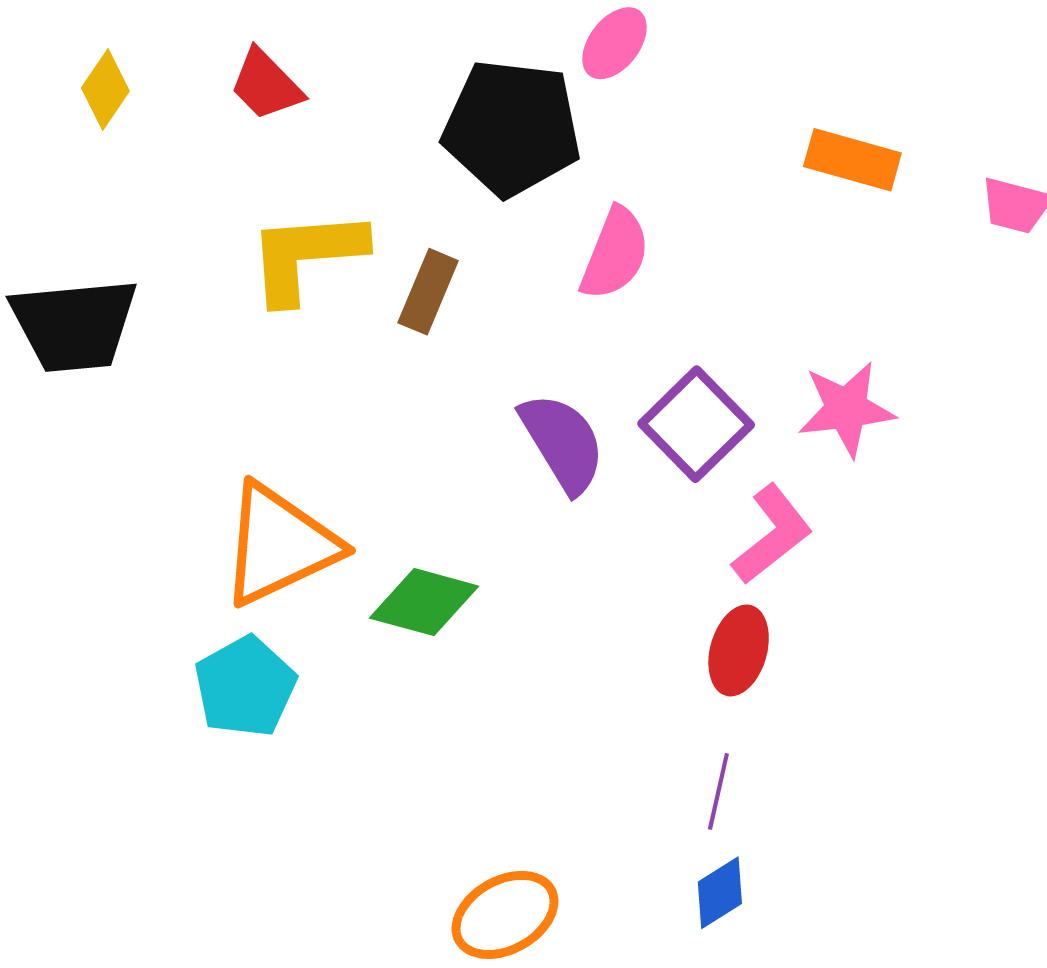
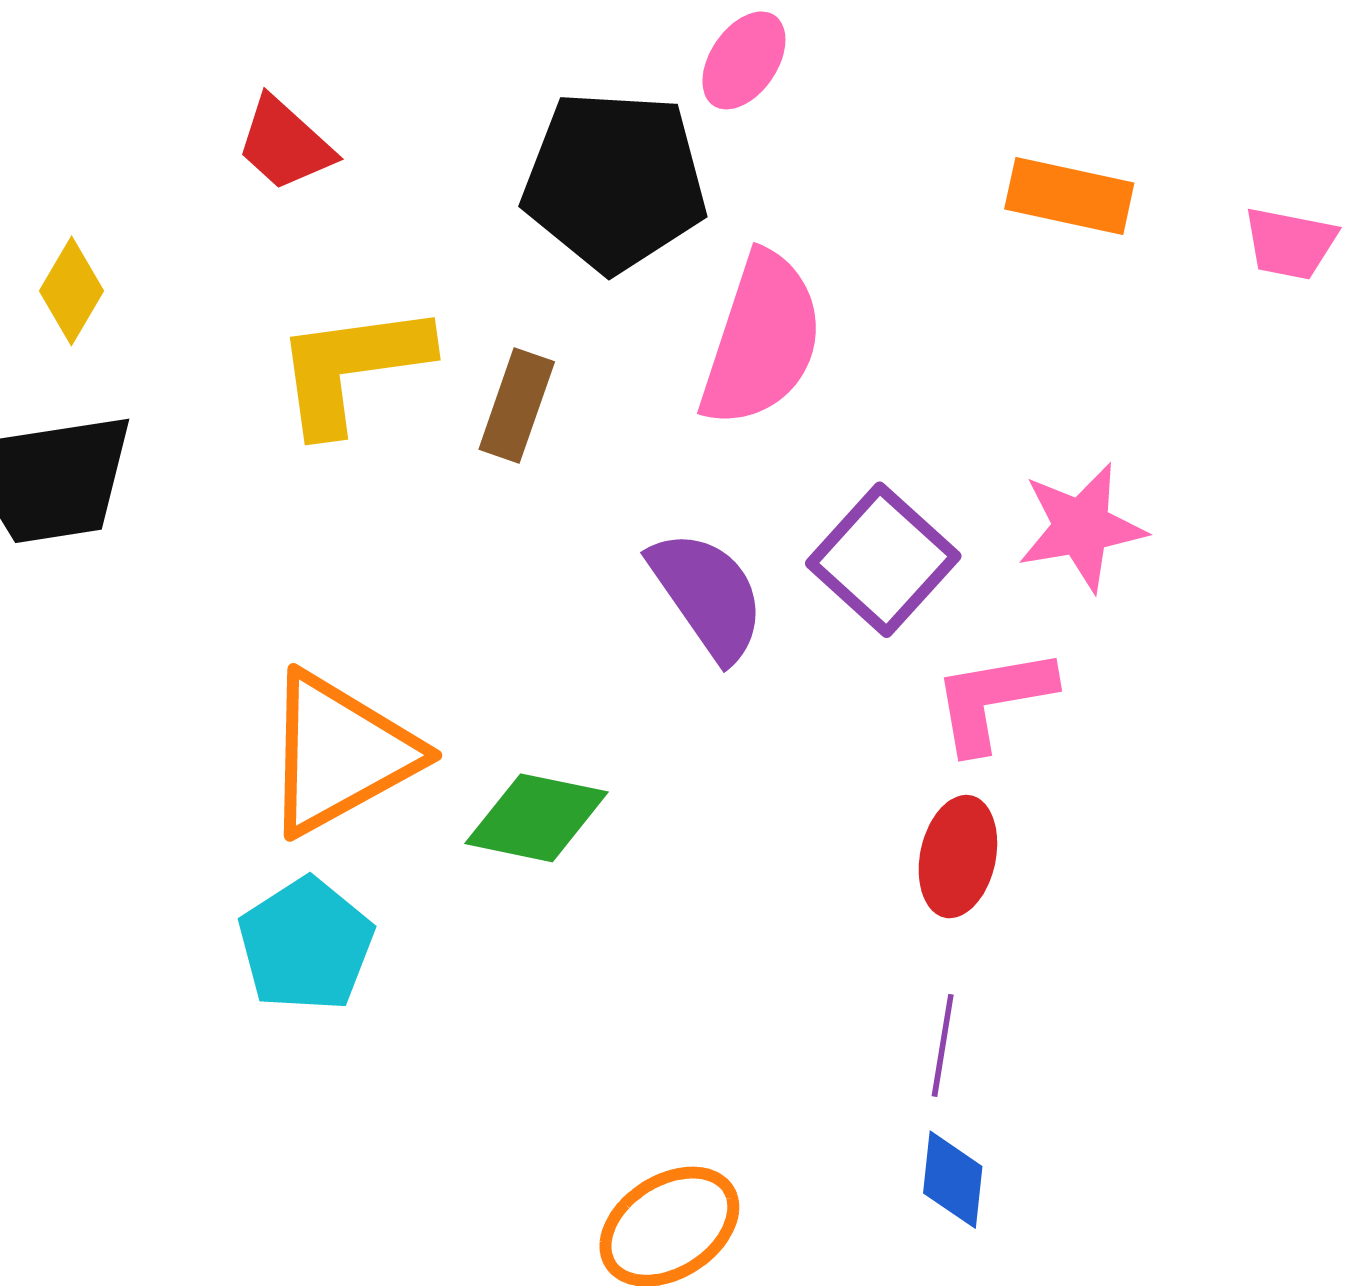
yellow diamond: (105, 89) -> (71, 291), moved
pink semicircle: (615, 254) -> (762, 340), size x1.4
pink L-shape: (772, 534) -> (993, 700), turned -148
blue diamond: (720, 893) -> (953, 1180), turned -48

